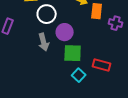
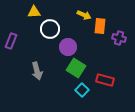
gray arrow: (44, 42) -> (37, 71), moved
green square: (73, 53) -> (76, 68), turned 30

